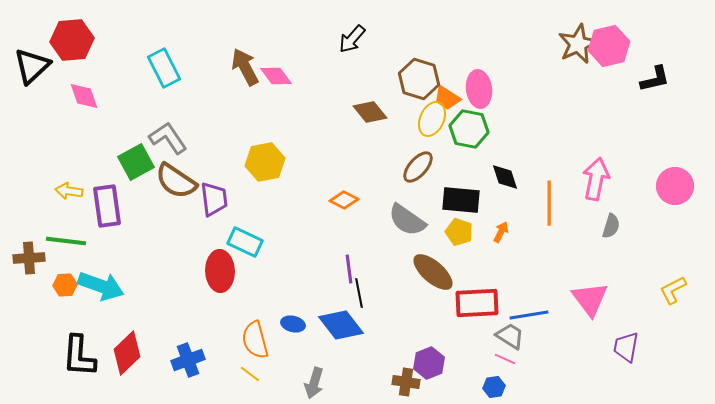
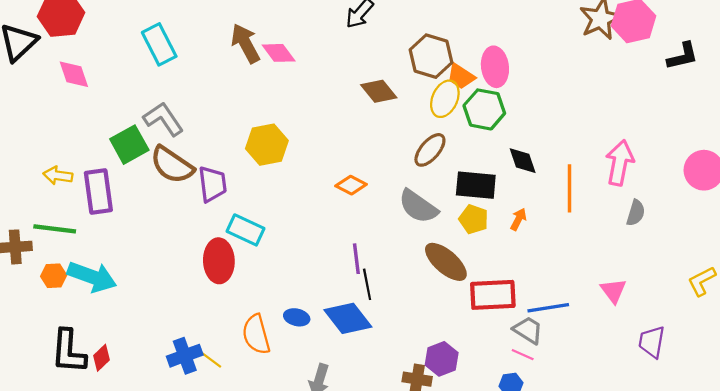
pink triangle: (590, 299) -> (613, 291), size x0.7
red diamond: (127, 353) -> (102, 358), moved, size x0.6
yellow line: (250, 374) -> (211, 360), moved

